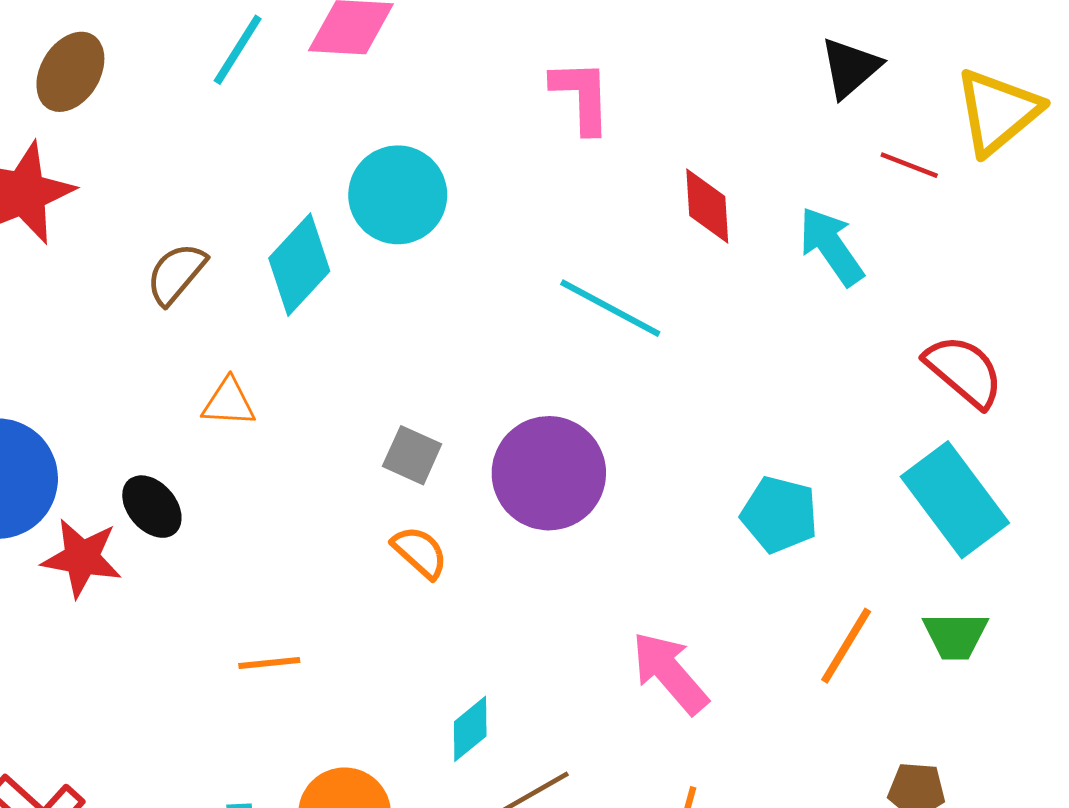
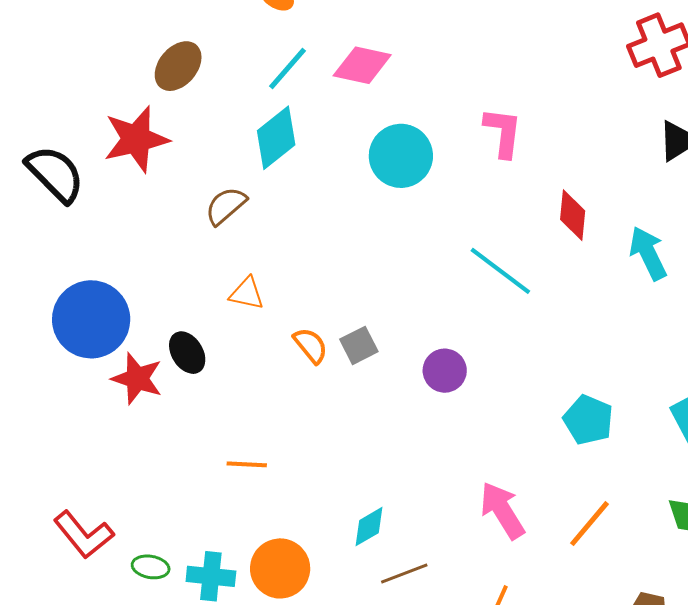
cyan circle: (398, 195) -> (401, 156), moved
cyan diamond: (299, 265) -> (276, 138), moved
gray square: (412, 455) -> (359, 345), turned 30
purple circle: (549, 473) -> (445, 371), size x0.6
orange semicircle: (420, 552) -> (311, 345), moved
orange line: (846, 646) -> (589, 524), moved

